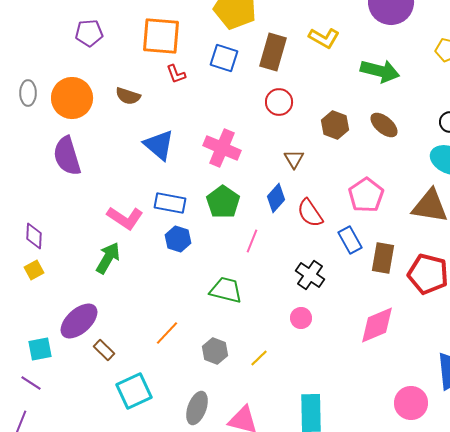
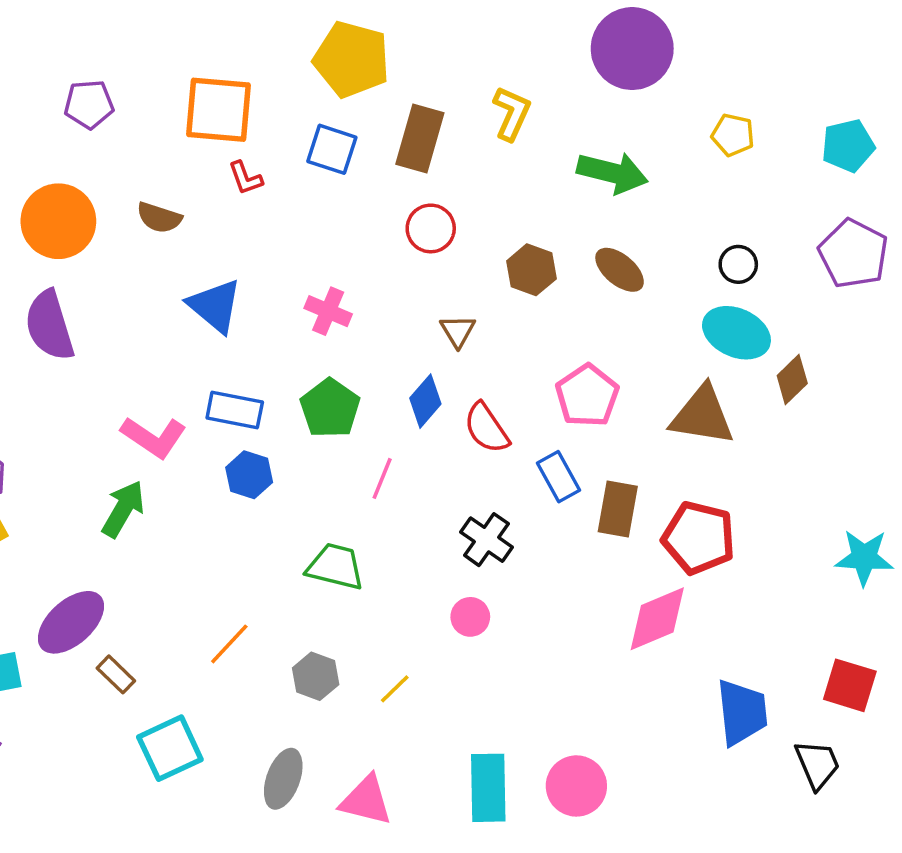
yellow L-shape: (324, 38) -> (512, 113), turned -96
pink cross: (222, 148) -> (328, 311), size x0.7
pink diamond: (377, 325) -> (657, 619), moved
pink circle: (411, 403) -> (576, 786), moved

